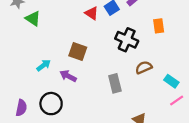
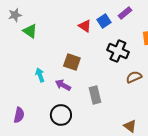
cyan arrow: (44, 65) -> (40, 75), turned -72
gray rectangle: (115, 83) -> (95, 95), moved
black circle: (51, 104) -> (61, 115), moved

